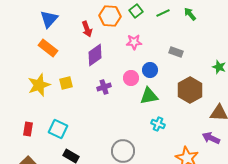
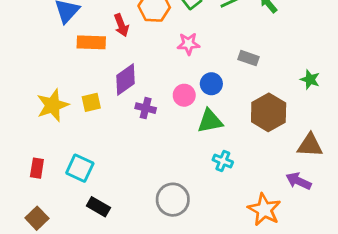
orange rectangle: (48, 48) -> (91, 42), moved, turned -36
purple diamond: (95, 55) -> (126, 79), moved
purple cross: (104, 87) -> (146, 108), turned 32

